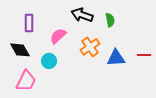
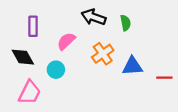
red line: (144, 55) -> (164, 78), moved

